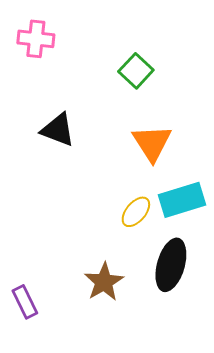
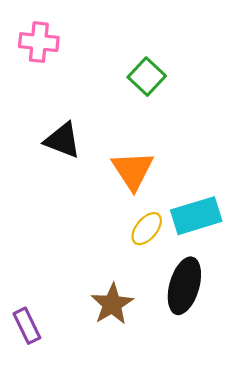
orange triangle: (152, 143) -> (133, 170), moved

